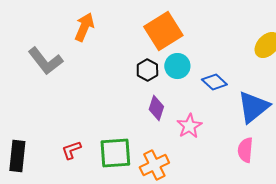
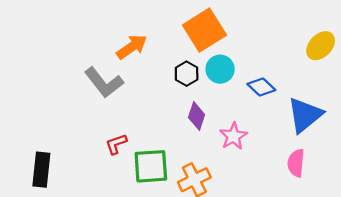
orange arrow: (84, 27) -> (132, 47), moved, turned 32
gray L-shape: (45, 61) -> (104, 83), moved
red L-shape: (71, 150) -> (116, 144), moved

